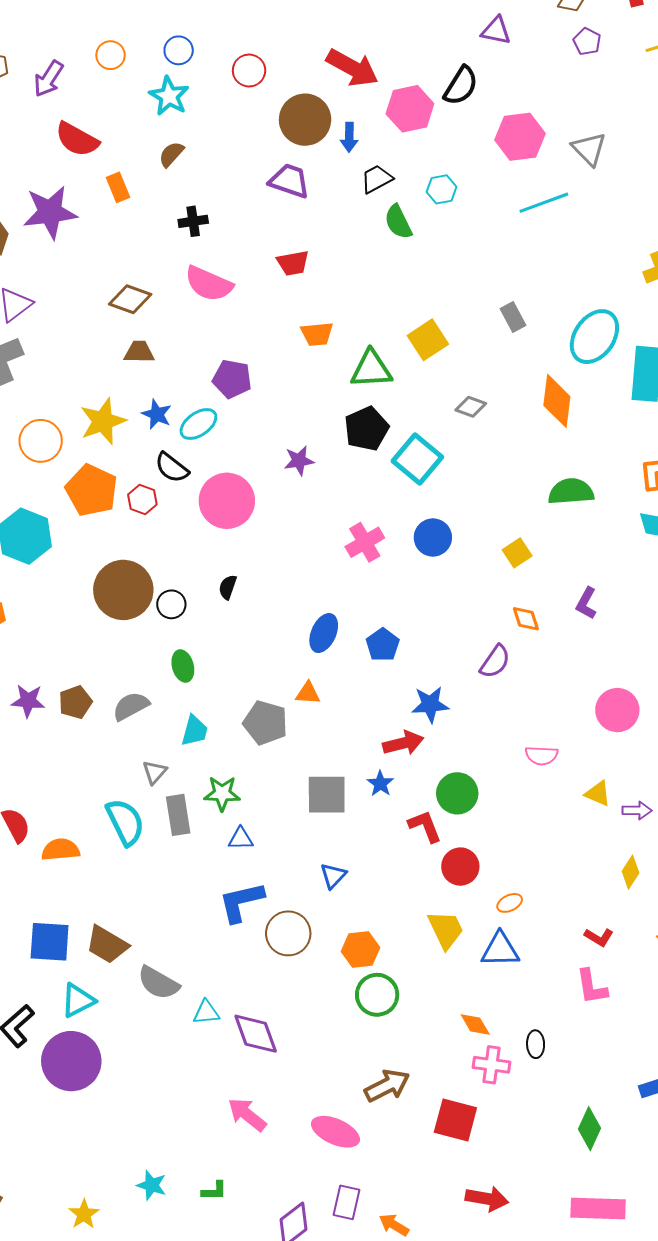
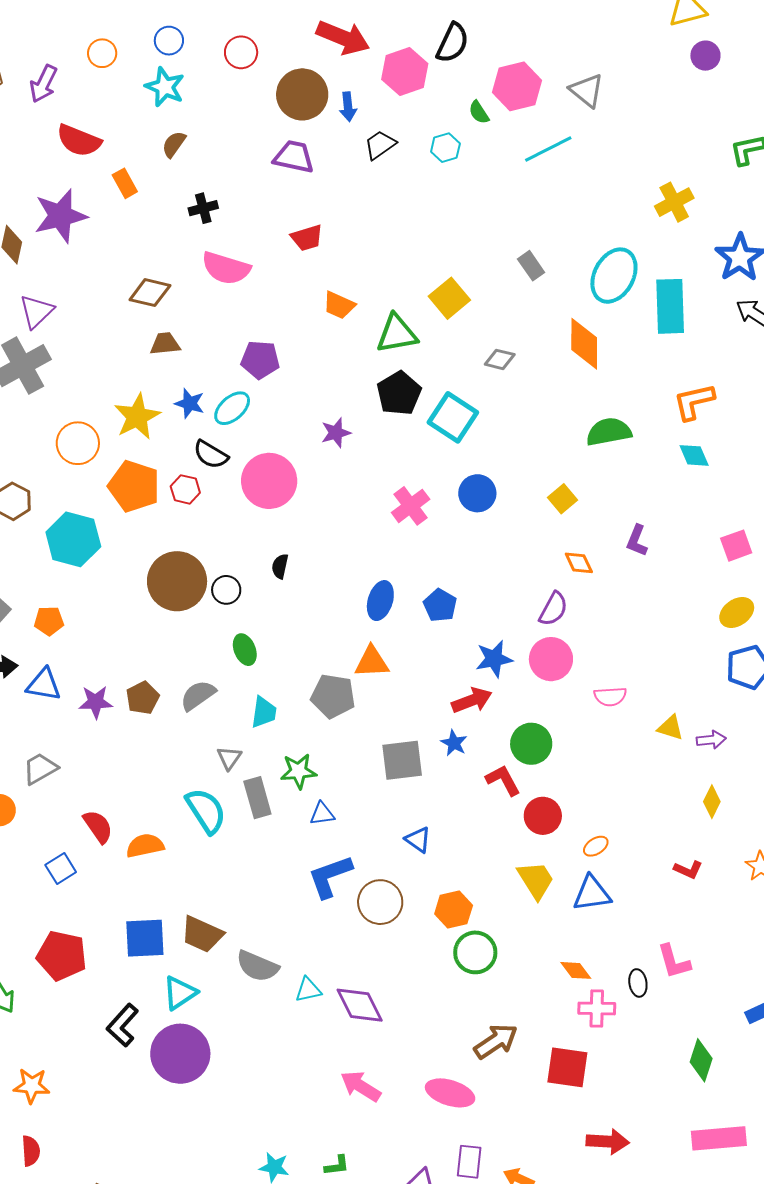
green semicircle: (398, 222) -> (479, 112), moved, size x0.7
orange trapezoid: (317, 334) -> (339, 305), turned 36
orange triangle: (308, 693) -> (372, 662), size x1.4
pink circle: (617, 710) -> (551, 659), moved
blue triangle: (333, 876) -> (418, 840), turned -32
pink L-shape: (592, 987) -> (674, 961), moved

